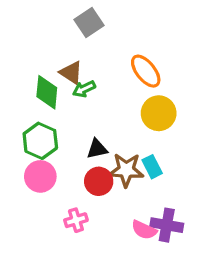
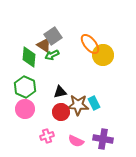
gray square: (89, 22) -> (53, 36), moved
yellow circle: (159, 113) -> (103, 55), moved
pink semicircle: (144, 230) -> (76, 141), moved

